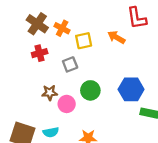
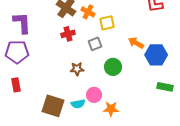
orange arrow: (116, 37) -> (136, 43), moved
blue hexagon: (131, 89) -> (156, 55), moved
pink circle: (67, 104) -> (94, 95), moved

